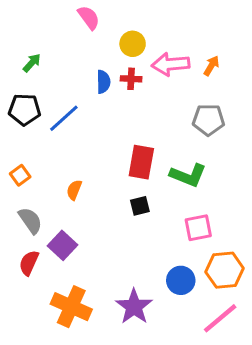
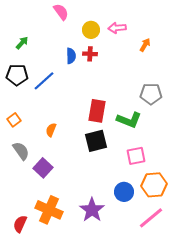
pink arrow: (171, 64) -> (117, 28), moved, size x0.7
gray pentagon: (209, 120) -> (151, 94), moved
black square: (140, 206) -> (96, 141), size x1.6
red semicircle: (29, 263) -> (20, 224), moved

